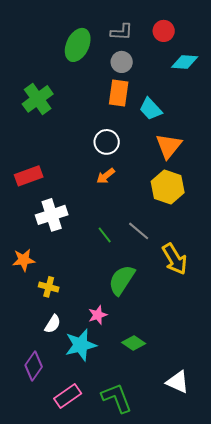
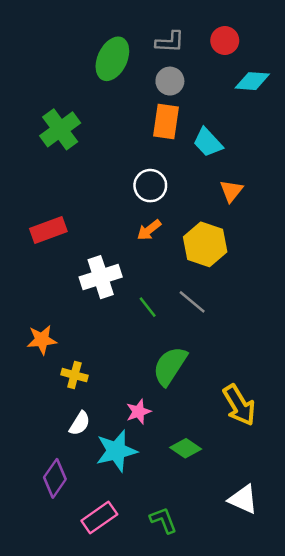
orange triangle: (169, 146) -> (231, 191), size x0.7
yellow hexagon: (168, 187) -> (205, 244), moved
white cross: (52, 215) -> (101, 277), moved
yellow arrow: (175, 259) -> (239, 405), moved
green L-shape: (117, 398) -> (163, 520), size x0.7

